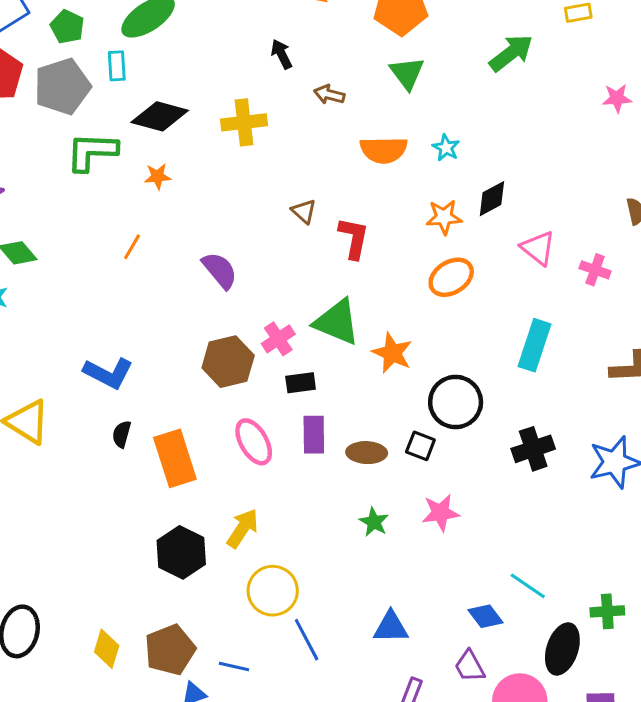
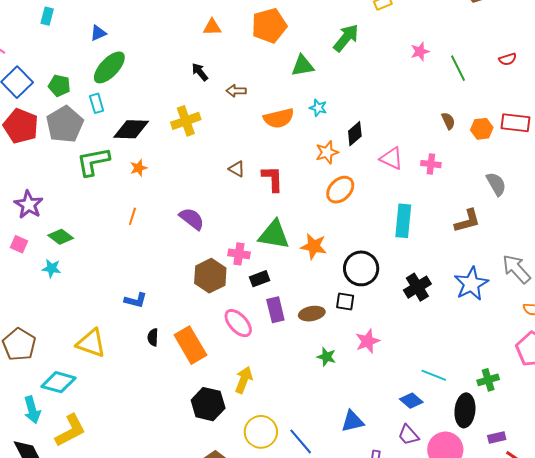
green triangle: (407, 73) -> (303, 66), moved, turned -50
pink cross: (278, 339) -> (239, 254), turned -35
blue L-shape: (108, 373) -> (136, 300), size x0.7
yellow circle: (273, 591) -> (261, 432), moved

